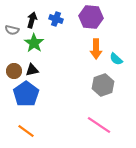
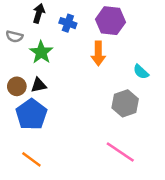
black arrow: (32, 20) -> (39, 13), moved
orange arrow: (96, 49) -> (98, 54), moved

